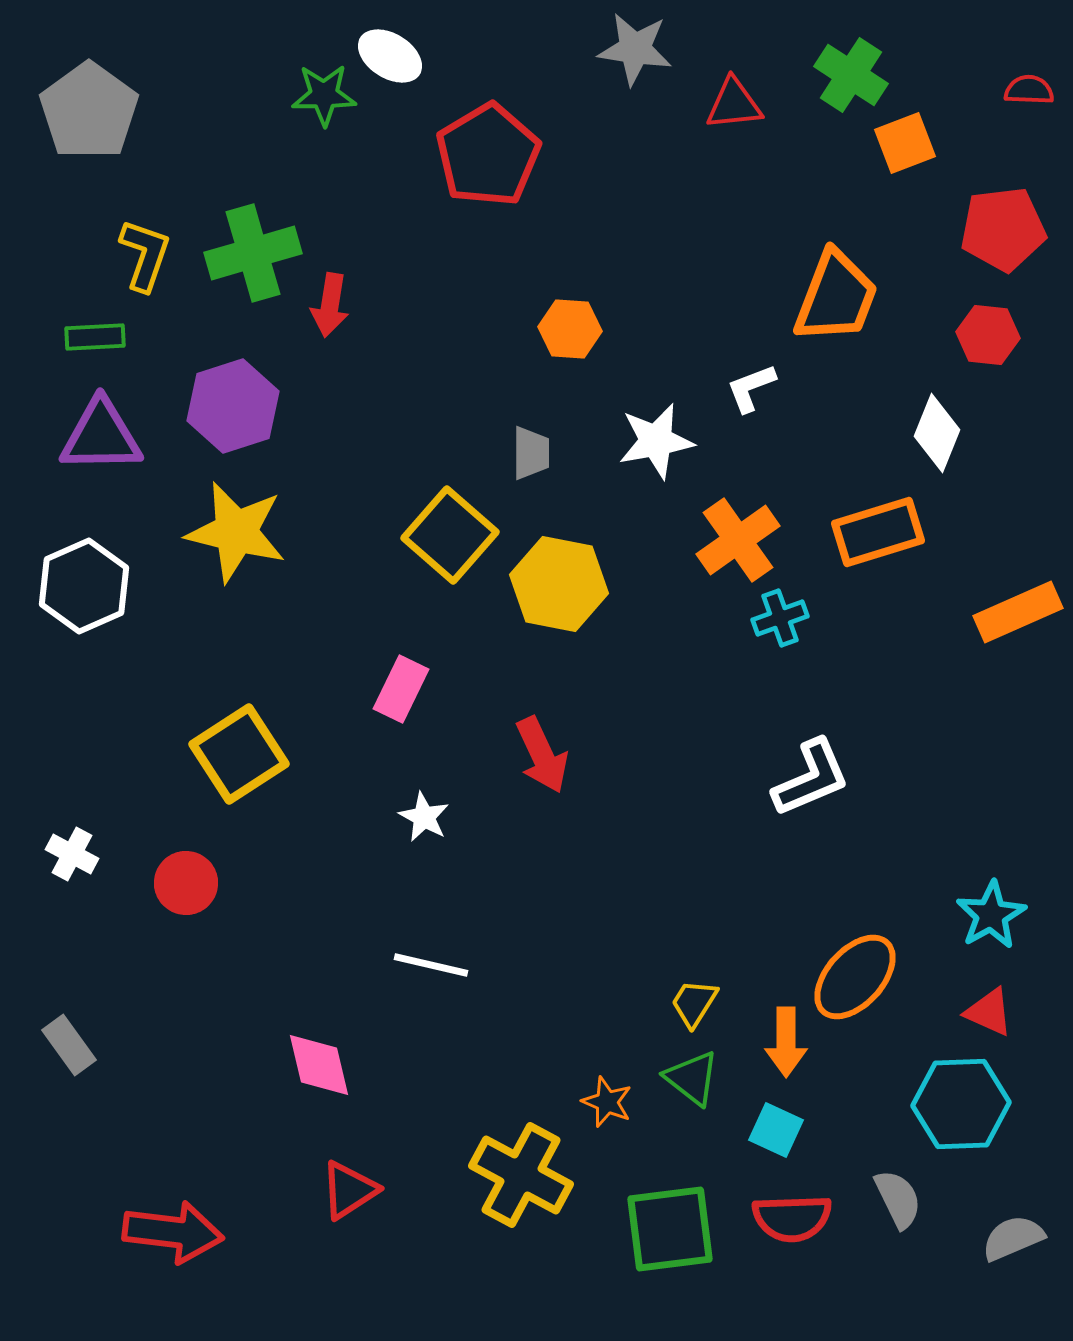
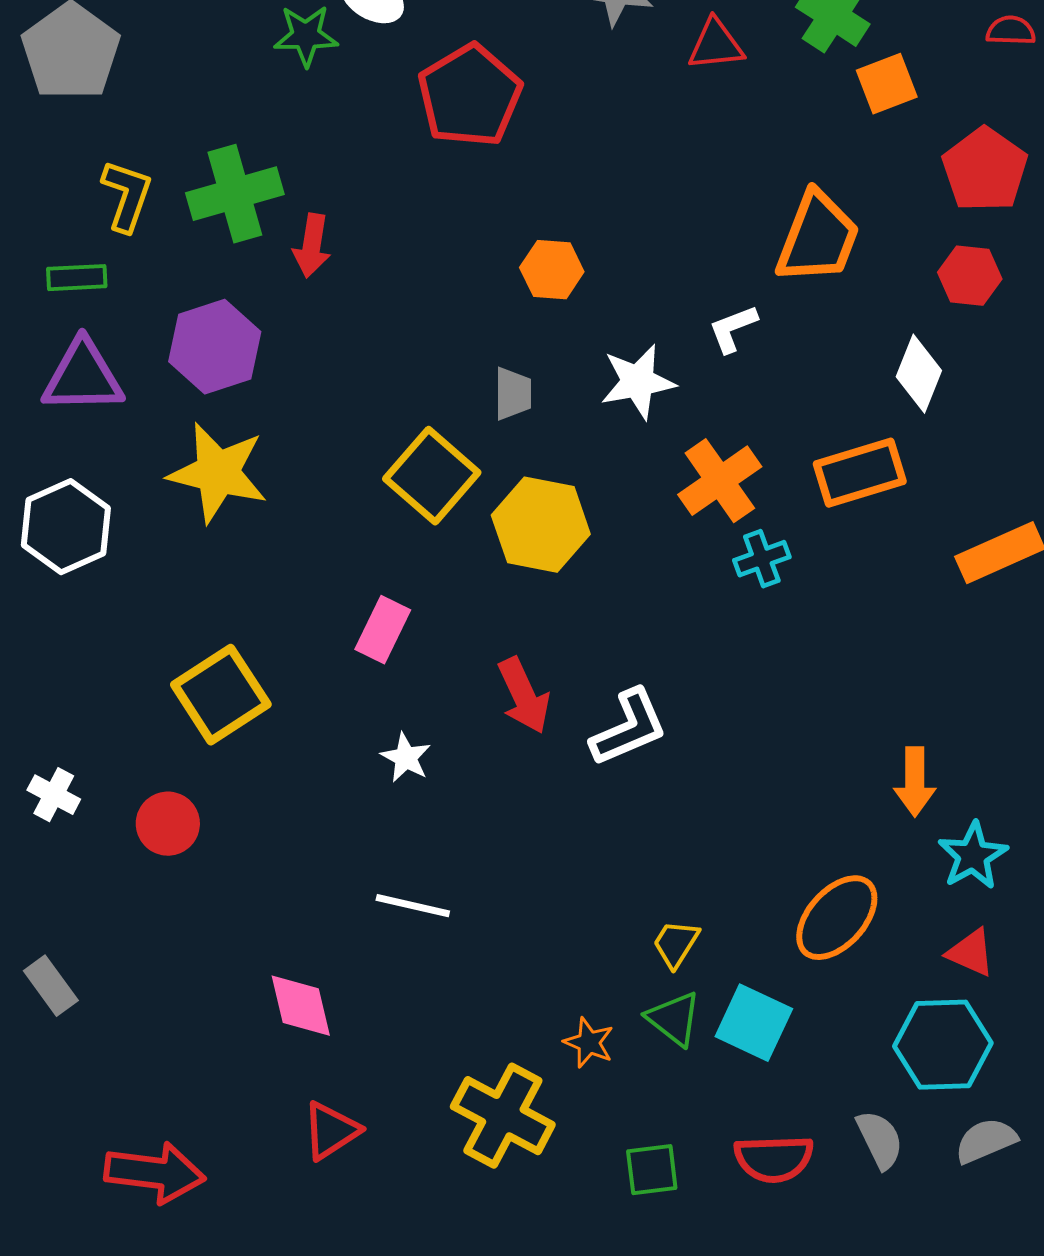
red pentagon: (1003, 229) -> (985, 170), turned -30
white L-shape: (811, 778) -> (629, 728), moved
orange arrow: (786, 1042) -> (915, 782), moved
cyan square: (776, 1130) -> (754, 1023), moved, size x1.4
green square: (670, 1229) -> (652, 1170), size x0.6
gray semicircle: (1013, 1238) -> (986, 1141), moved

